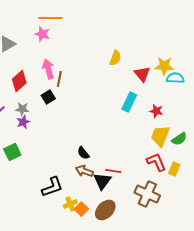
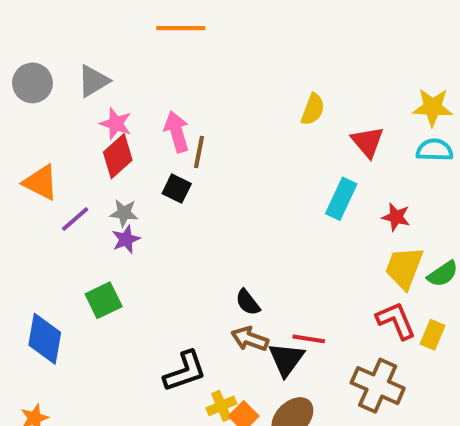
pink star: (42, 34) -> (116, 124), moved
yellow star: (164, 66) -> (433, 107), moved
black square: (48, 97) -> (177, 189), turned -32

